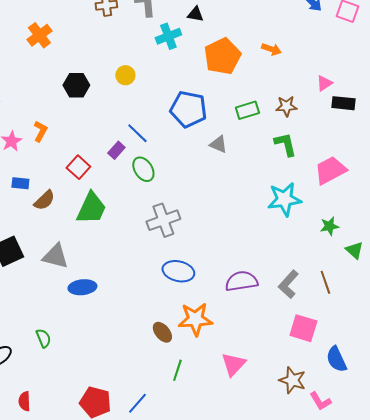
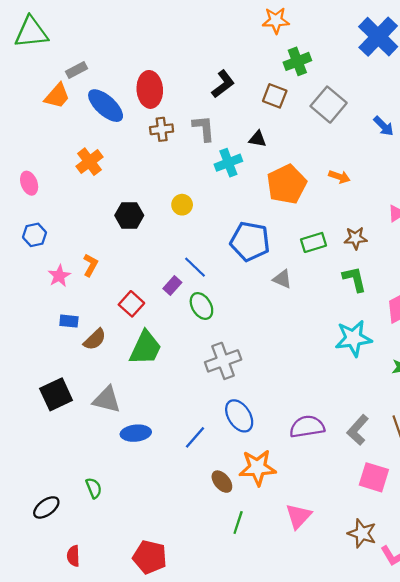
blue ellipse: (178, 271) -> (239, 416), turned 44
blue line: (137, 403) -> (195, 437), moved

